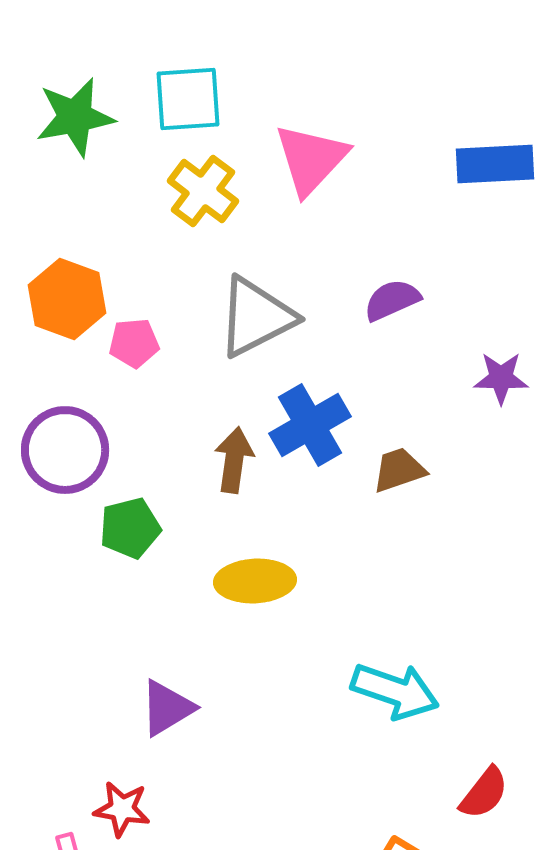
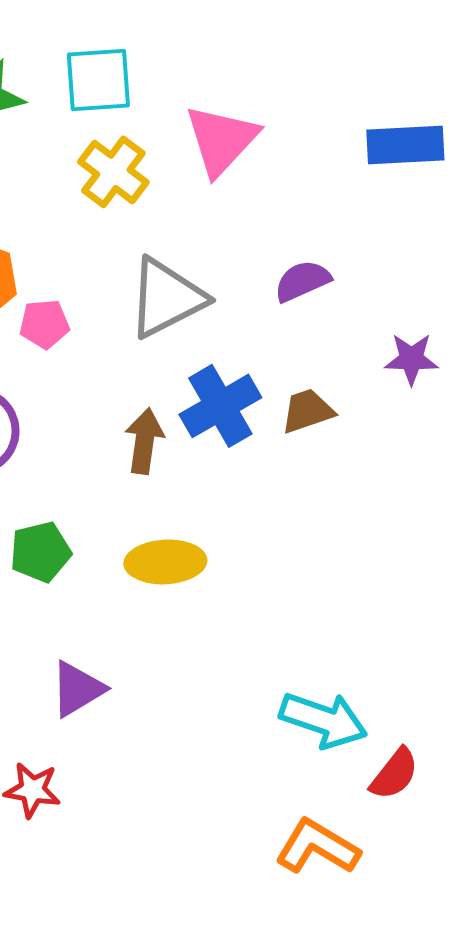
brown trapezoid: (399, 470) -> (307, 411), moved
green pentagon: (130, 528) -> (40, 552), moved
cyan arrow: (395, 691) -> (323, 720), moved

